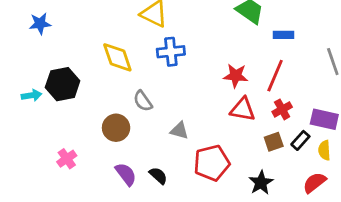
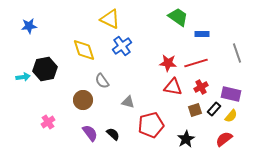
blue cross: (171, 52) -> (122, 46), turned -30
red line: (275, 76) -> (196, 63), turned 50
yellow semicircle: (324, 150) -> (231, 116), turned -136

